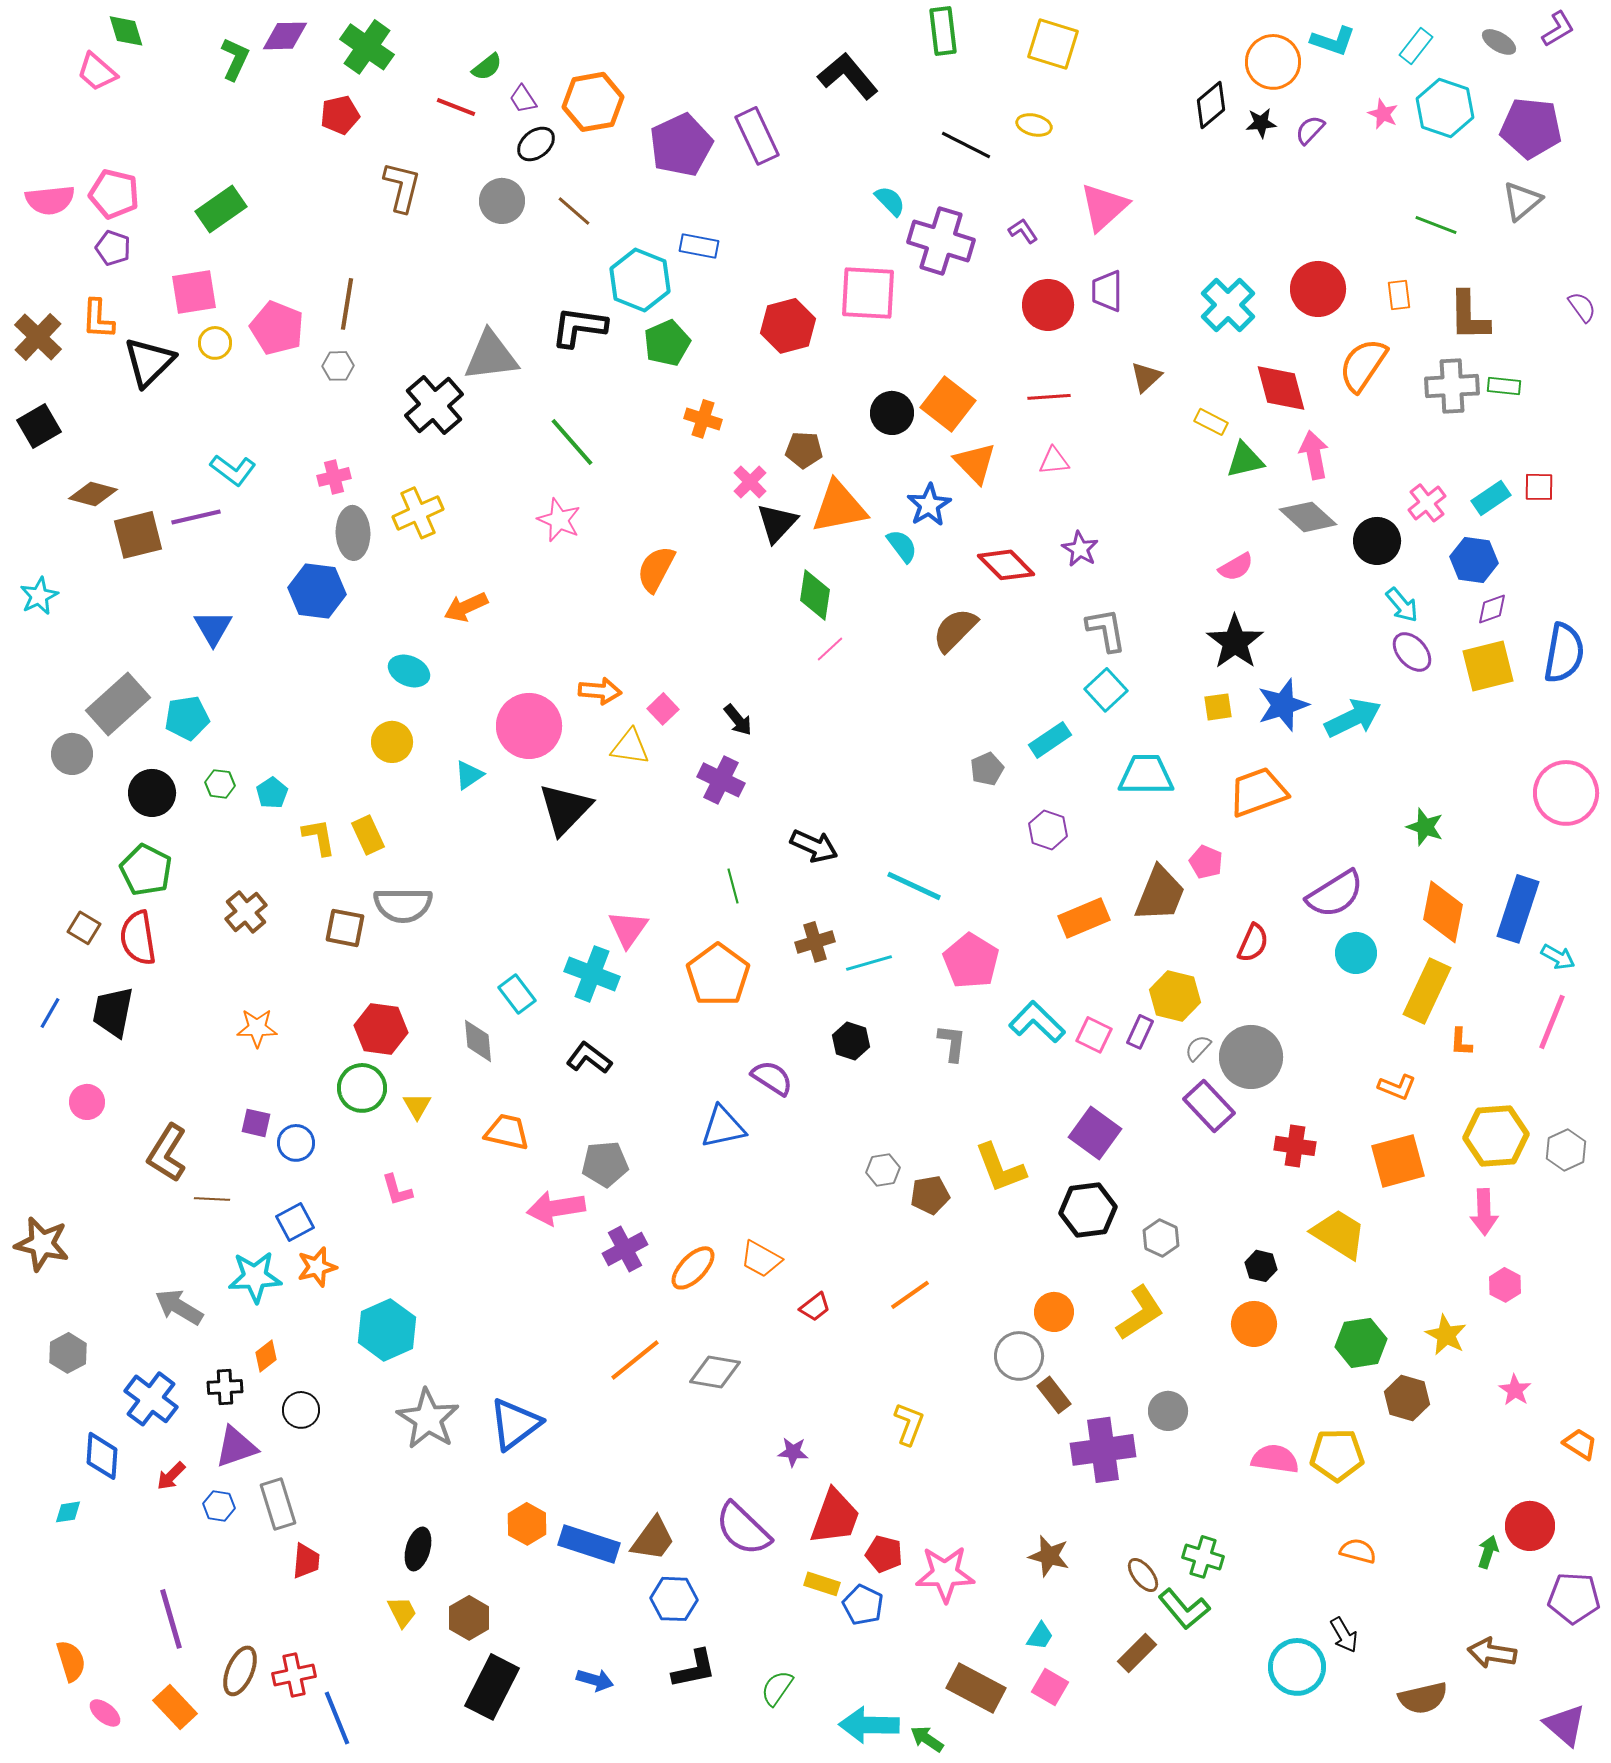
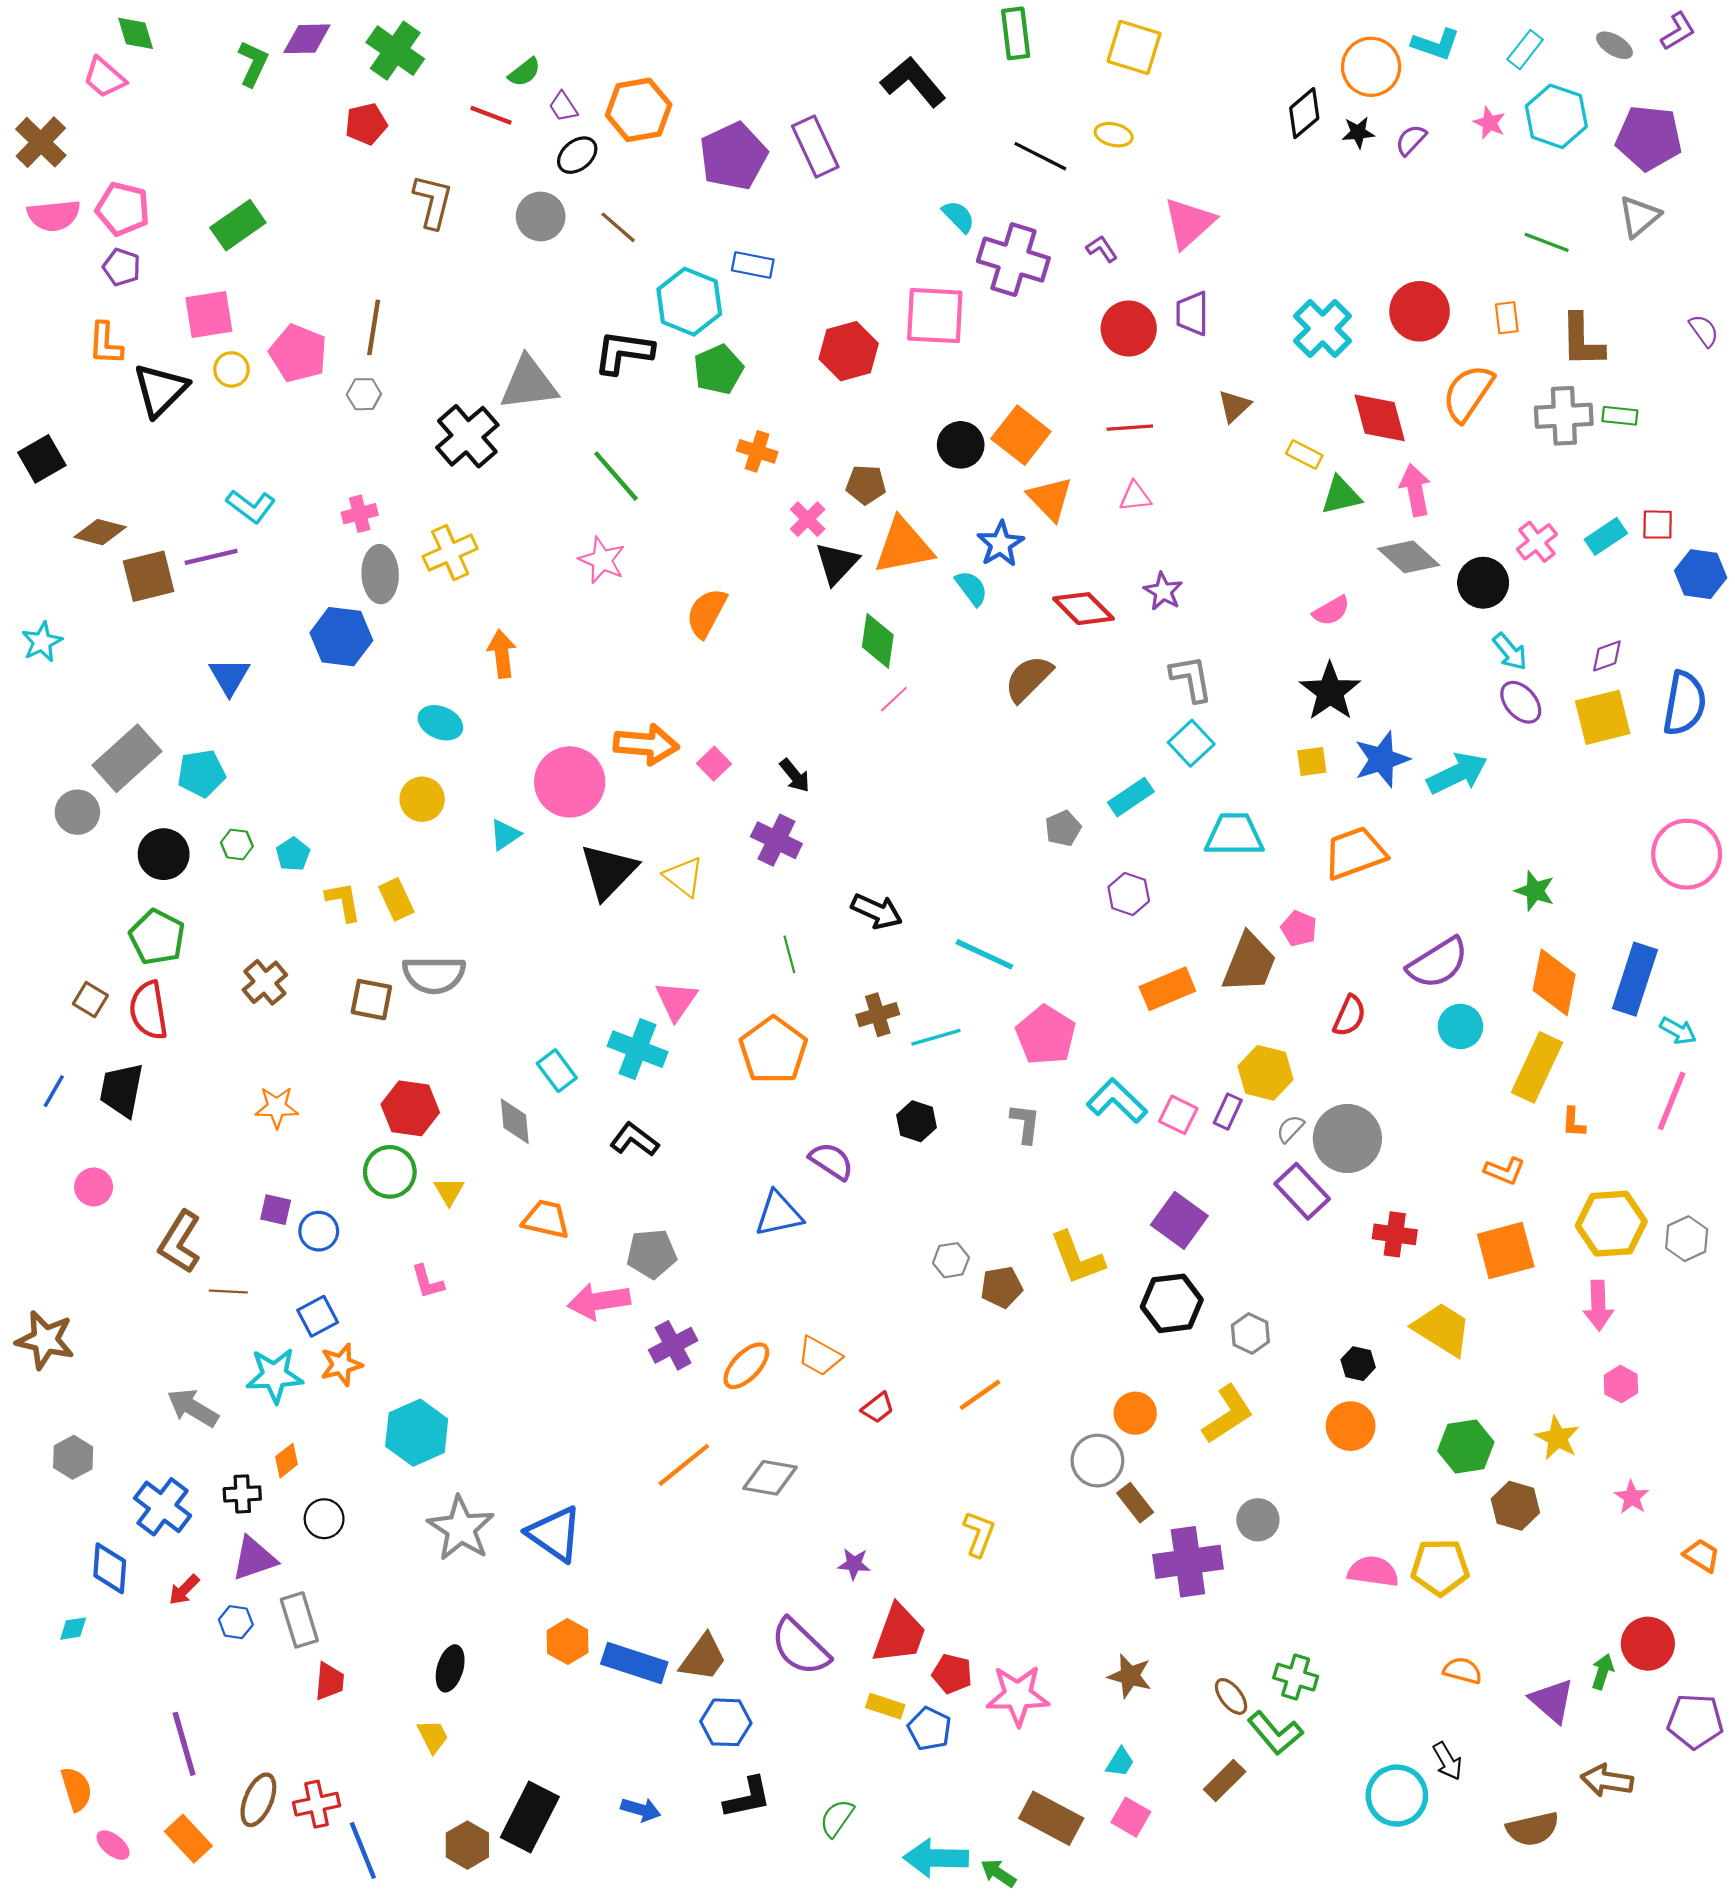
brown cross: (38, 337) -> (41, 142), moved
blue hexagon: (1474, 560) -> (1701, 574), moved
orange arrow: (466, 607) -> (502, 654), turned 108
orange arrow: (600, 691) -> (646, 744), size x1.4
yellow triangle: (630, 747) -> (684, 877), moved, turned 30
blue triangle: (515, 1424) -> (555, 1534), turned -48
brown hexagon: (469, 1618) -> (467, 1845), moved
purple triangle: (1565, 1725) -> (1552, 1701), moved

